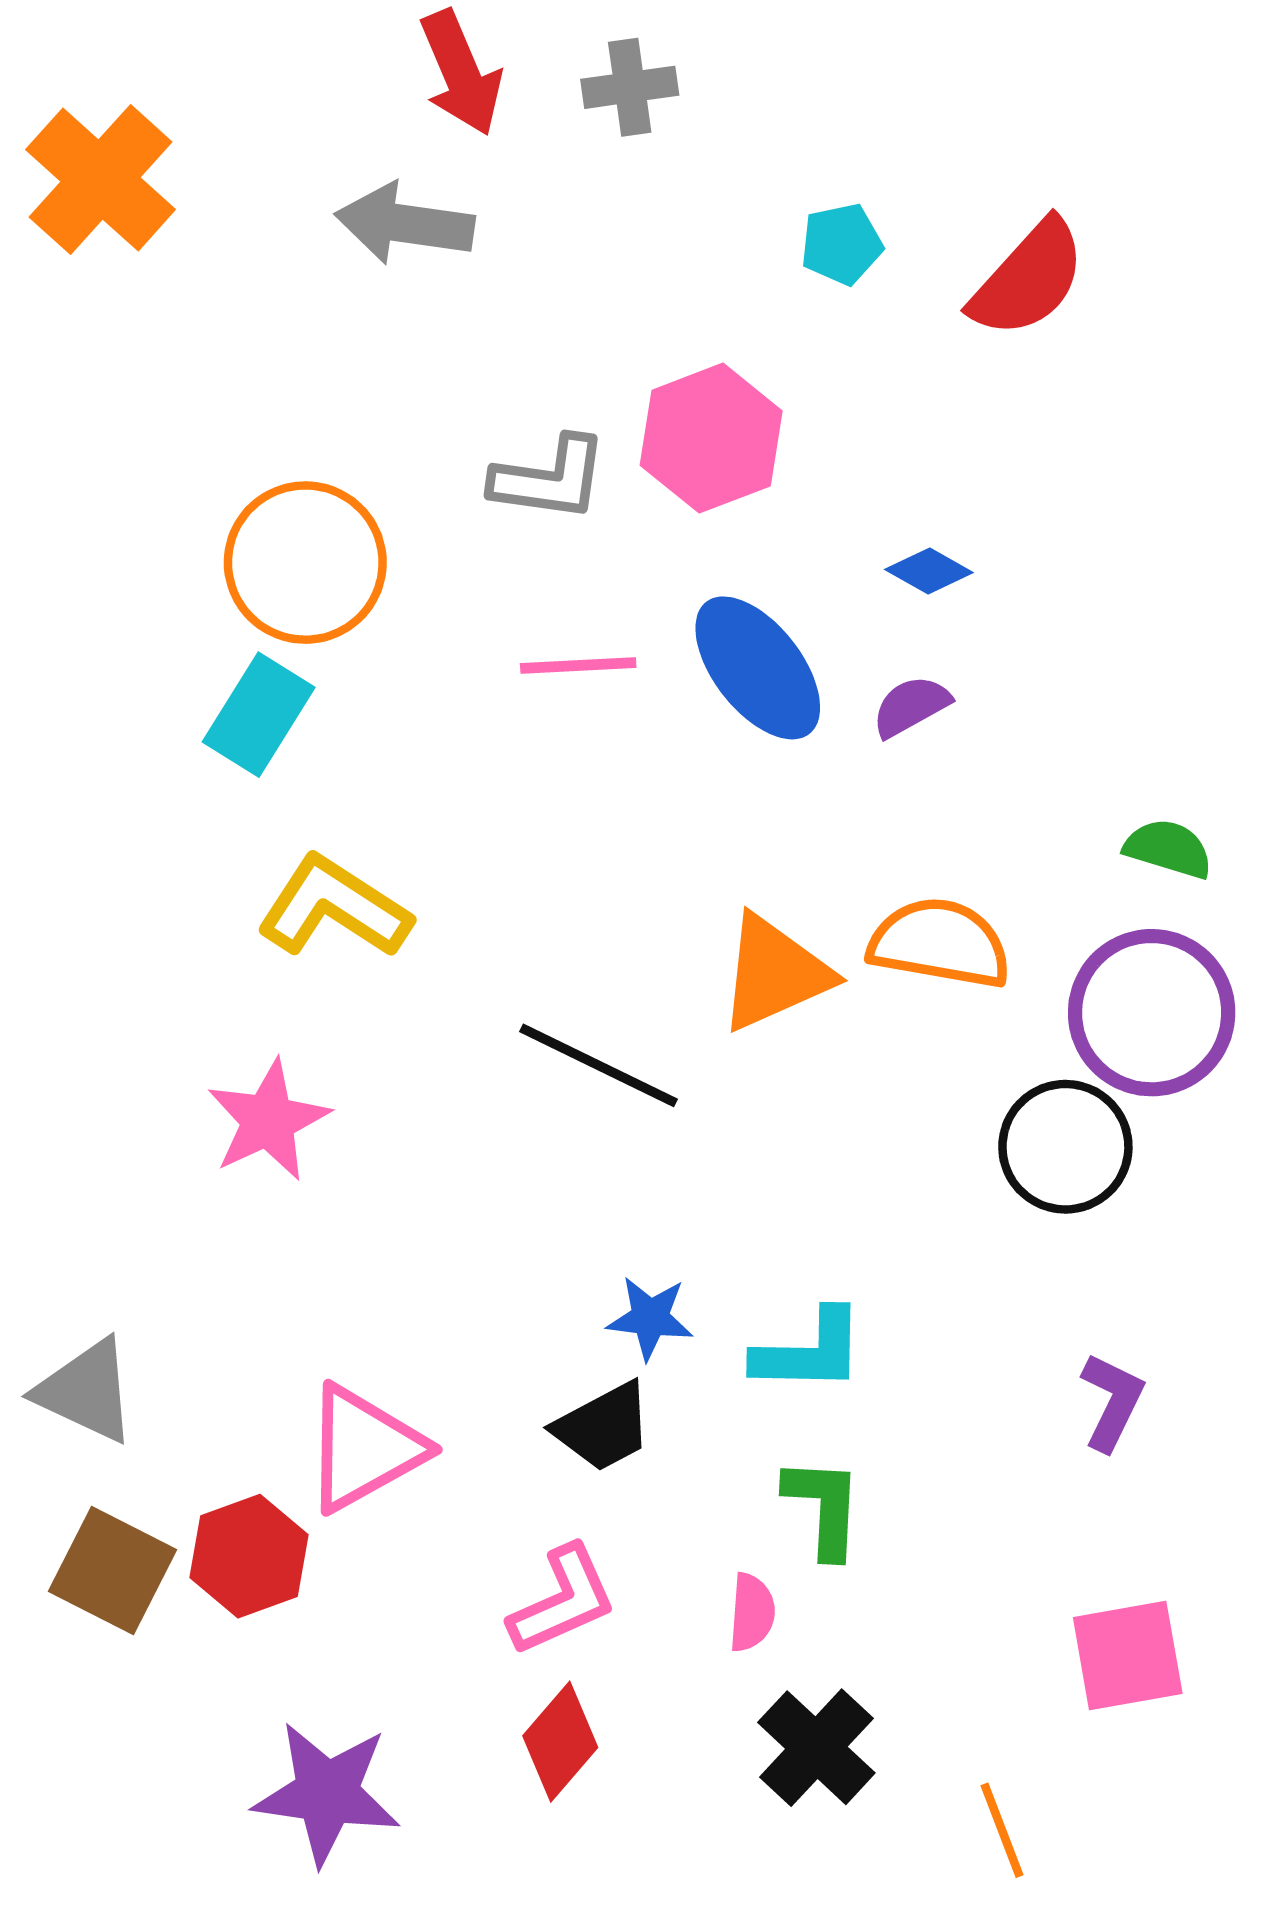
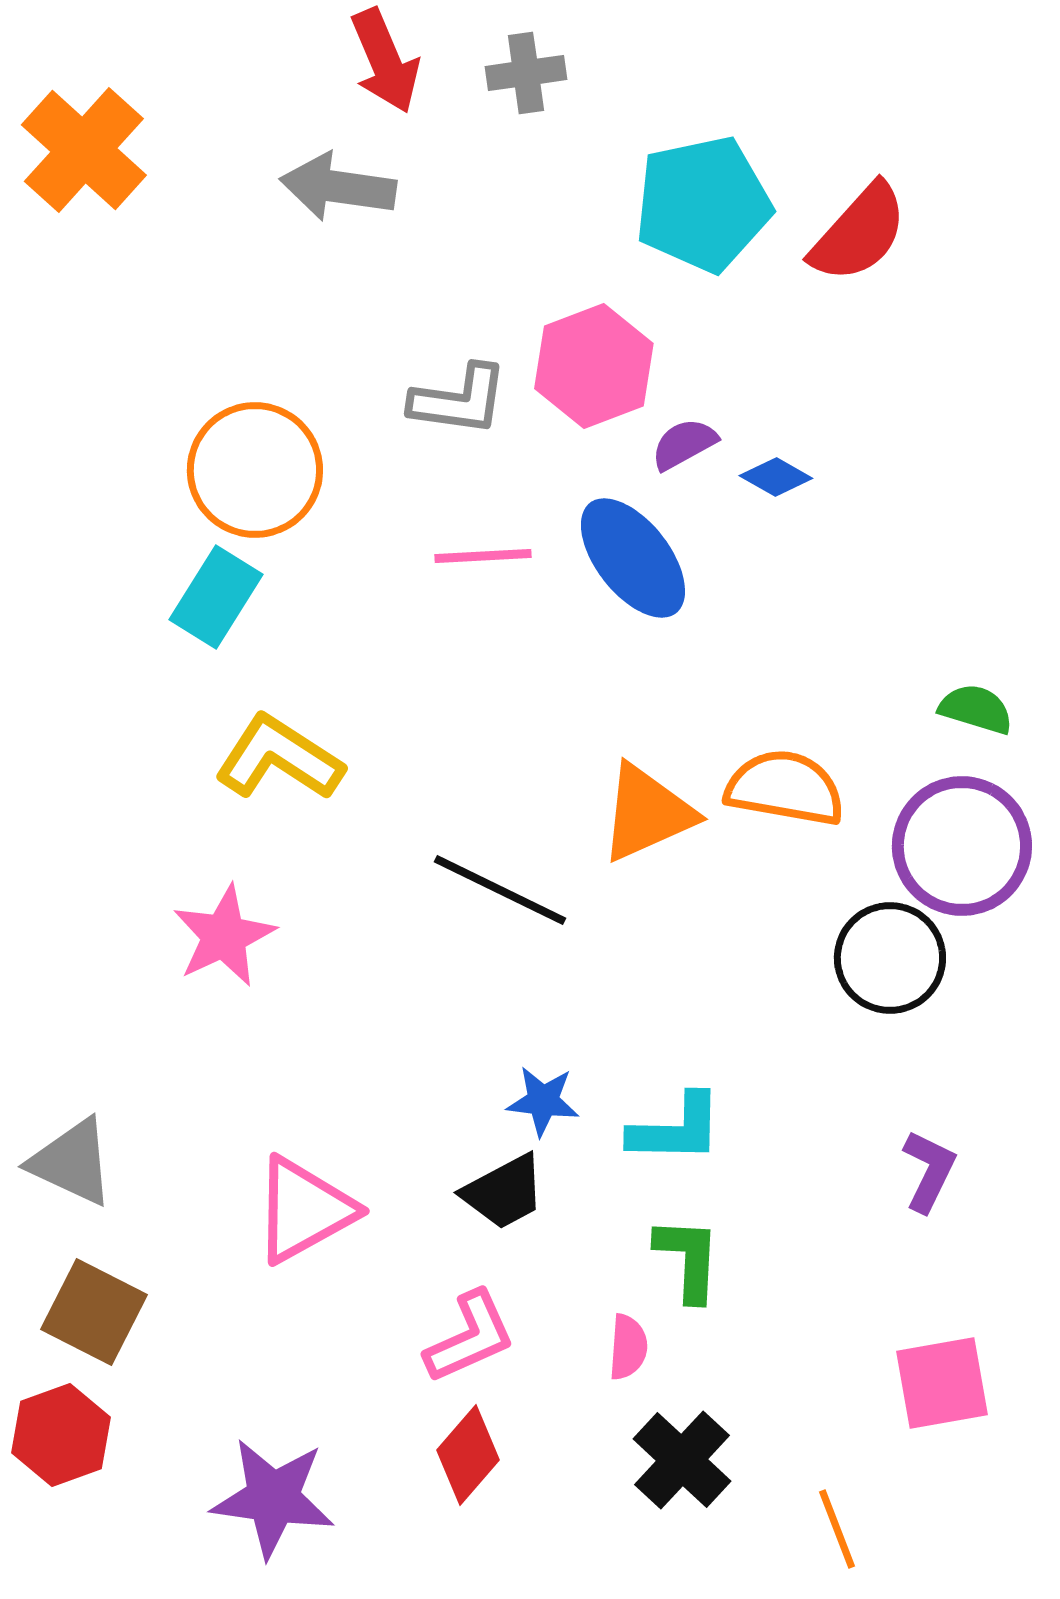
cyan pentagon: (842, 244) -> (703, 204), size x2.0
purple semicircle: (911, 706) -> (684, 444), moved
red hexagon: (249, 1556) -> (61, 1435), moved

